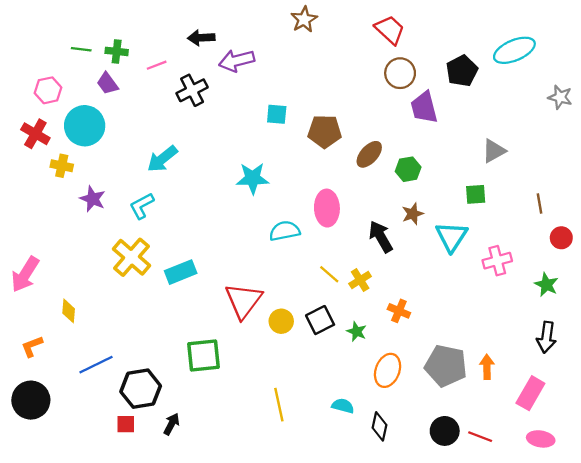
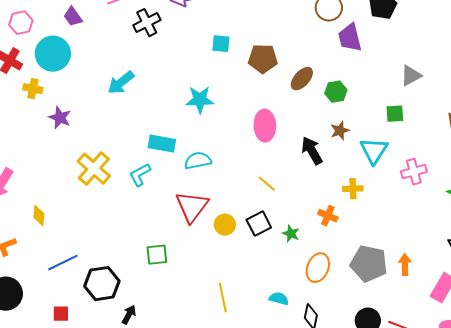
cyan L-shape: (142, 206) -> (140, 175), moved
cyan semicircle: (285, 231) -> (198, 161), moved
cyan rectangle: (181, 272) -> (162, 144), moved, turned 32
yellow cross: (360, 280) -> (353, 189), moved, turned 30
green square: (203, 356) -> (157, 255), size x0.7
red square: (126, 424) -> (61, 314), moved

